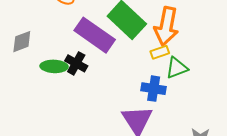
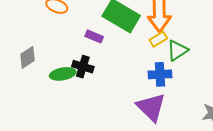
purple rectangle: (95, 35) -> (94, 36), size x0.5

